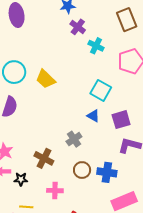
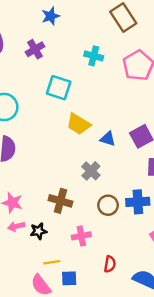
purple cross: (78, 27) -> (35, 49), moved, turned 35
yellow trapezoid: (46, 79) -> (78, 124), moved
cyan square: (101, 90) -> (59, 88), moved

